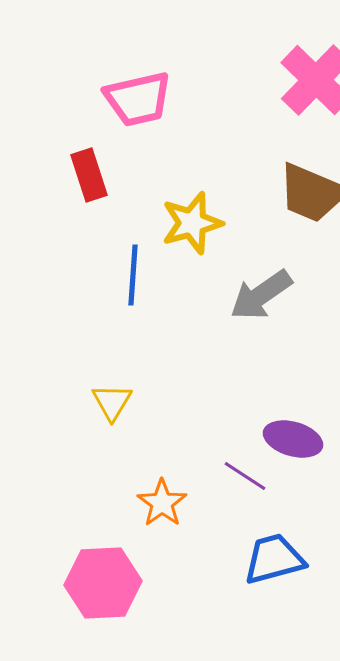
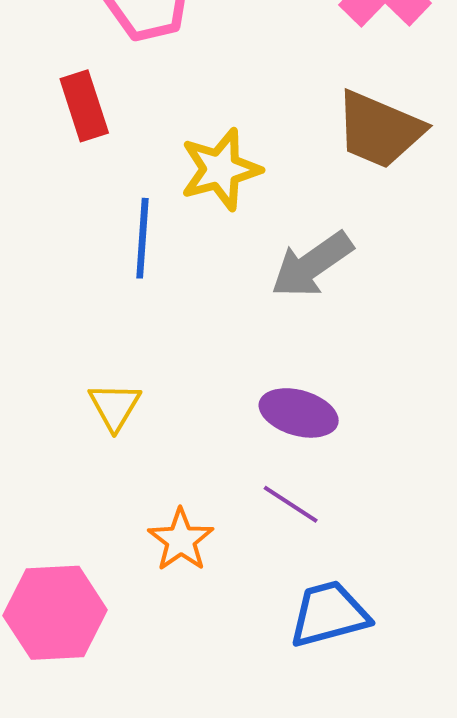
purple ellipse: (293, 439) -> (299, 413), moved
pink hexagon: (103, 583) -> (55, 613), moved

